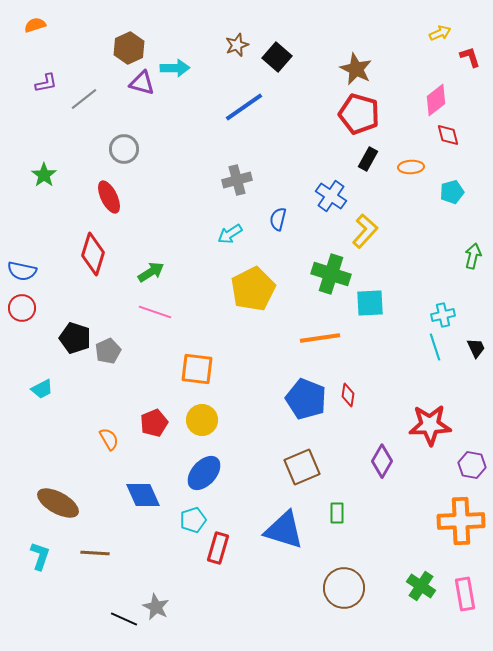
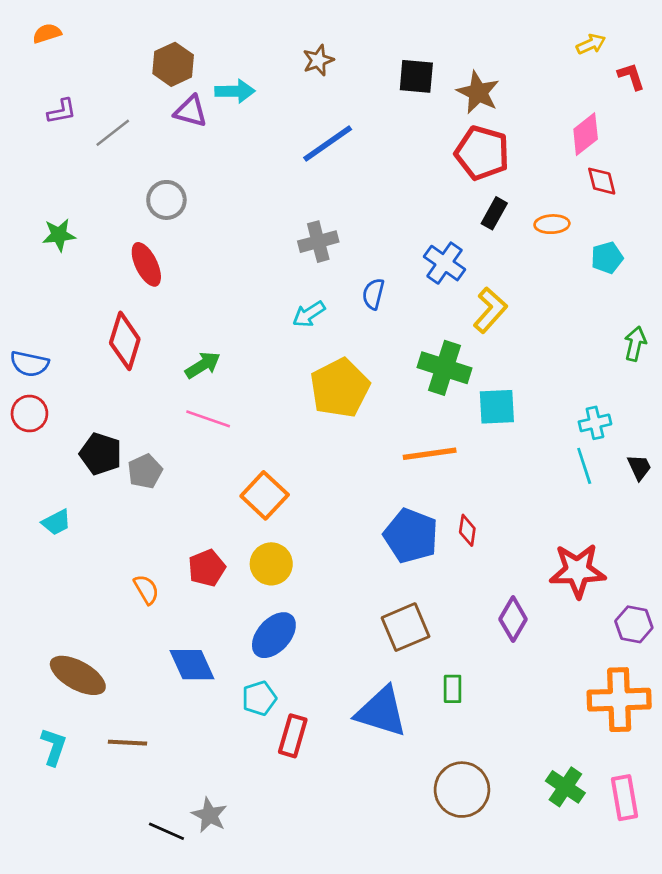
black square: (277, 57) -> (416, 76), moved, turned -36
green star: (44, 175) -> (59, 235), turned 30
orange square: (197, 369) -> (265, 495), turned 36

